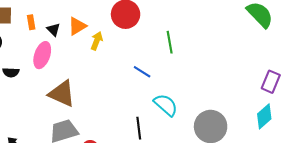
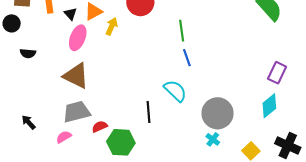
pink ellipse: (42, 55) -> (78, 38), moved
blue line: (142, 72) -> (187, 58), moved, turned 36

